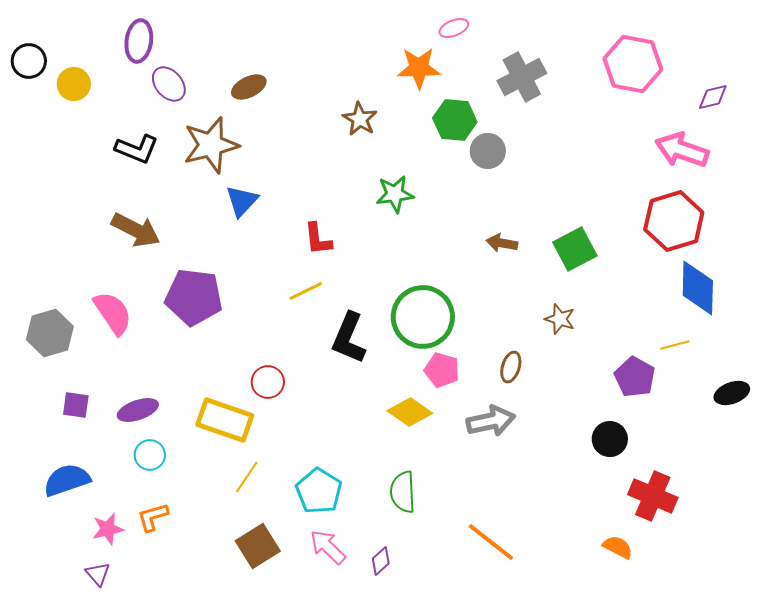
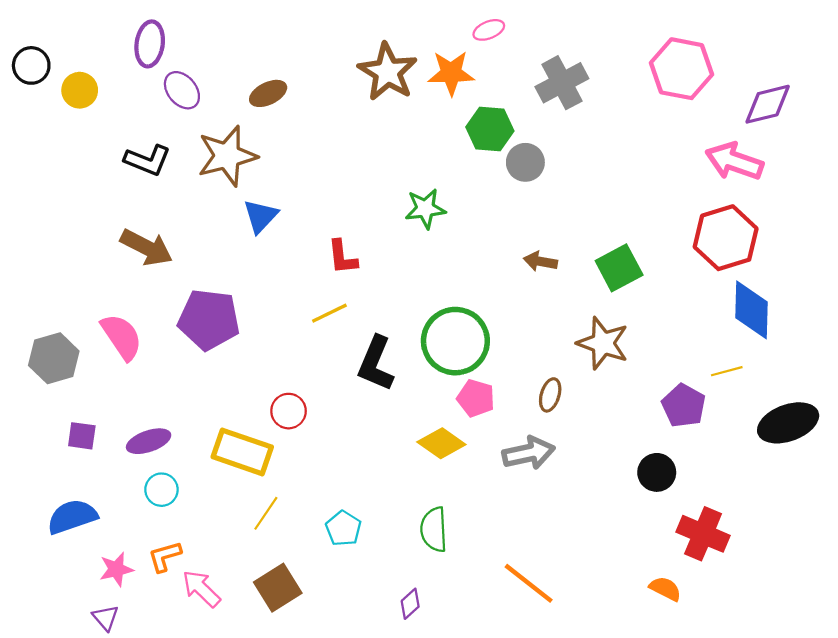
purple diamond: (713, 97) -> (768, 104), size x1.5
brown star: (360, 119) -> (388, 72), moved, size x1.6
brown star: (560, 319) -> (603, 343), size x1.6
black ellipse: (732, 393) -> (788, 423), size x1.6
cyan pentagon: (319, 491) -> (343, 528), size x0.7
pink arrow: (328, 547) -> (201, 589), moved

